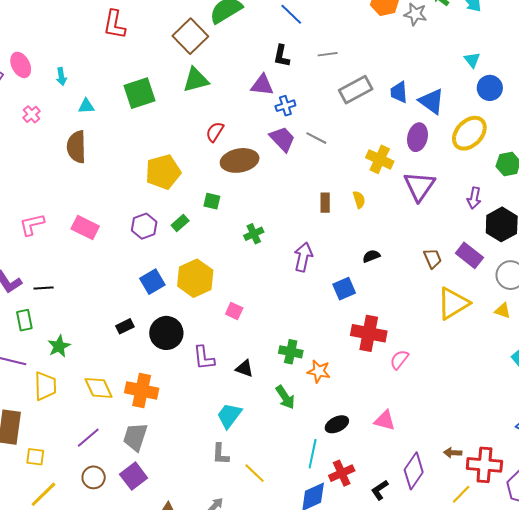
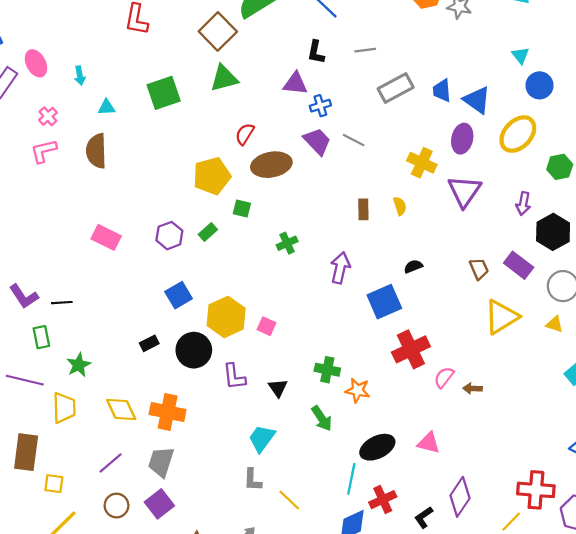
yellow pentagon: (163, 172) -> (212, 176), moved
pink L-shape: (32, 225) -> (44, 151), moved
yellow hexagon: (195, 278) -> (226, 317), moved
blue square: (344, 289) -> (384, 302), size x1.4
red cross: (369, 333) -> (411, 349), turned -36
black triangle: (245, 369) -> (278, 388), turned 36
black ellipse: (337, 424) -> (377, 447), size x1.4
brown arrow: (453, 453) -> (473, 389), moved

